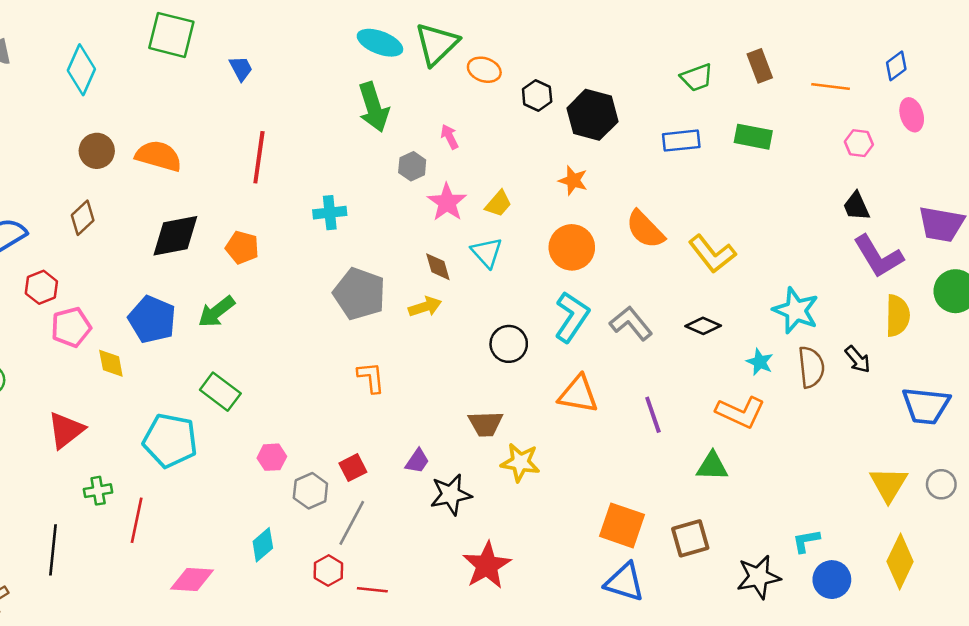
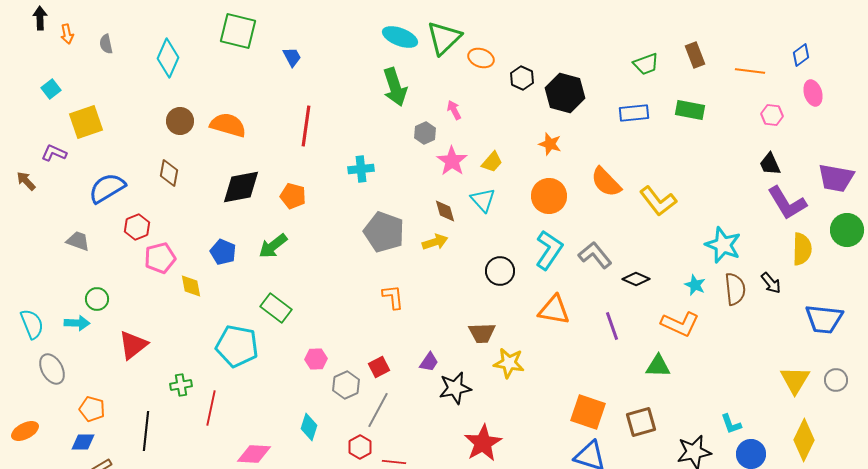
brown diamond: (83, 218) -> (169, 173), turned -36
blue pentagon: (152, 319) -> (223, 252), size x0.7
black diamond: (703, 326) -> (636, 279), moved
red triangle: (66, 430) -> (133, 345), moved
cyan L-shape: (806, 541) -> (731, 424), turned -100
cyan diamond: (263, 545) -> (309, 427), turned -32

